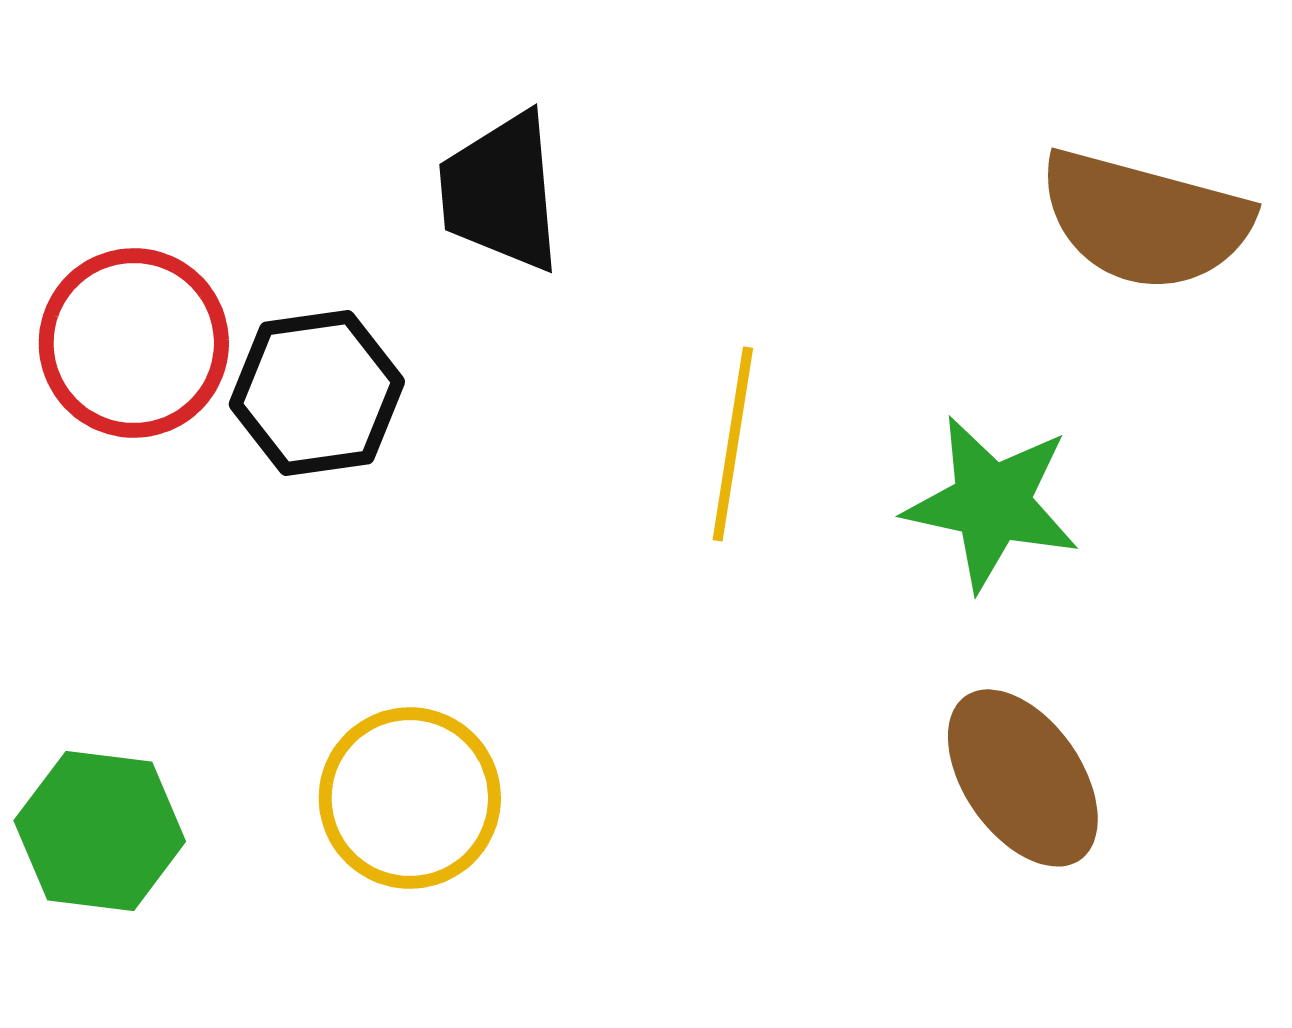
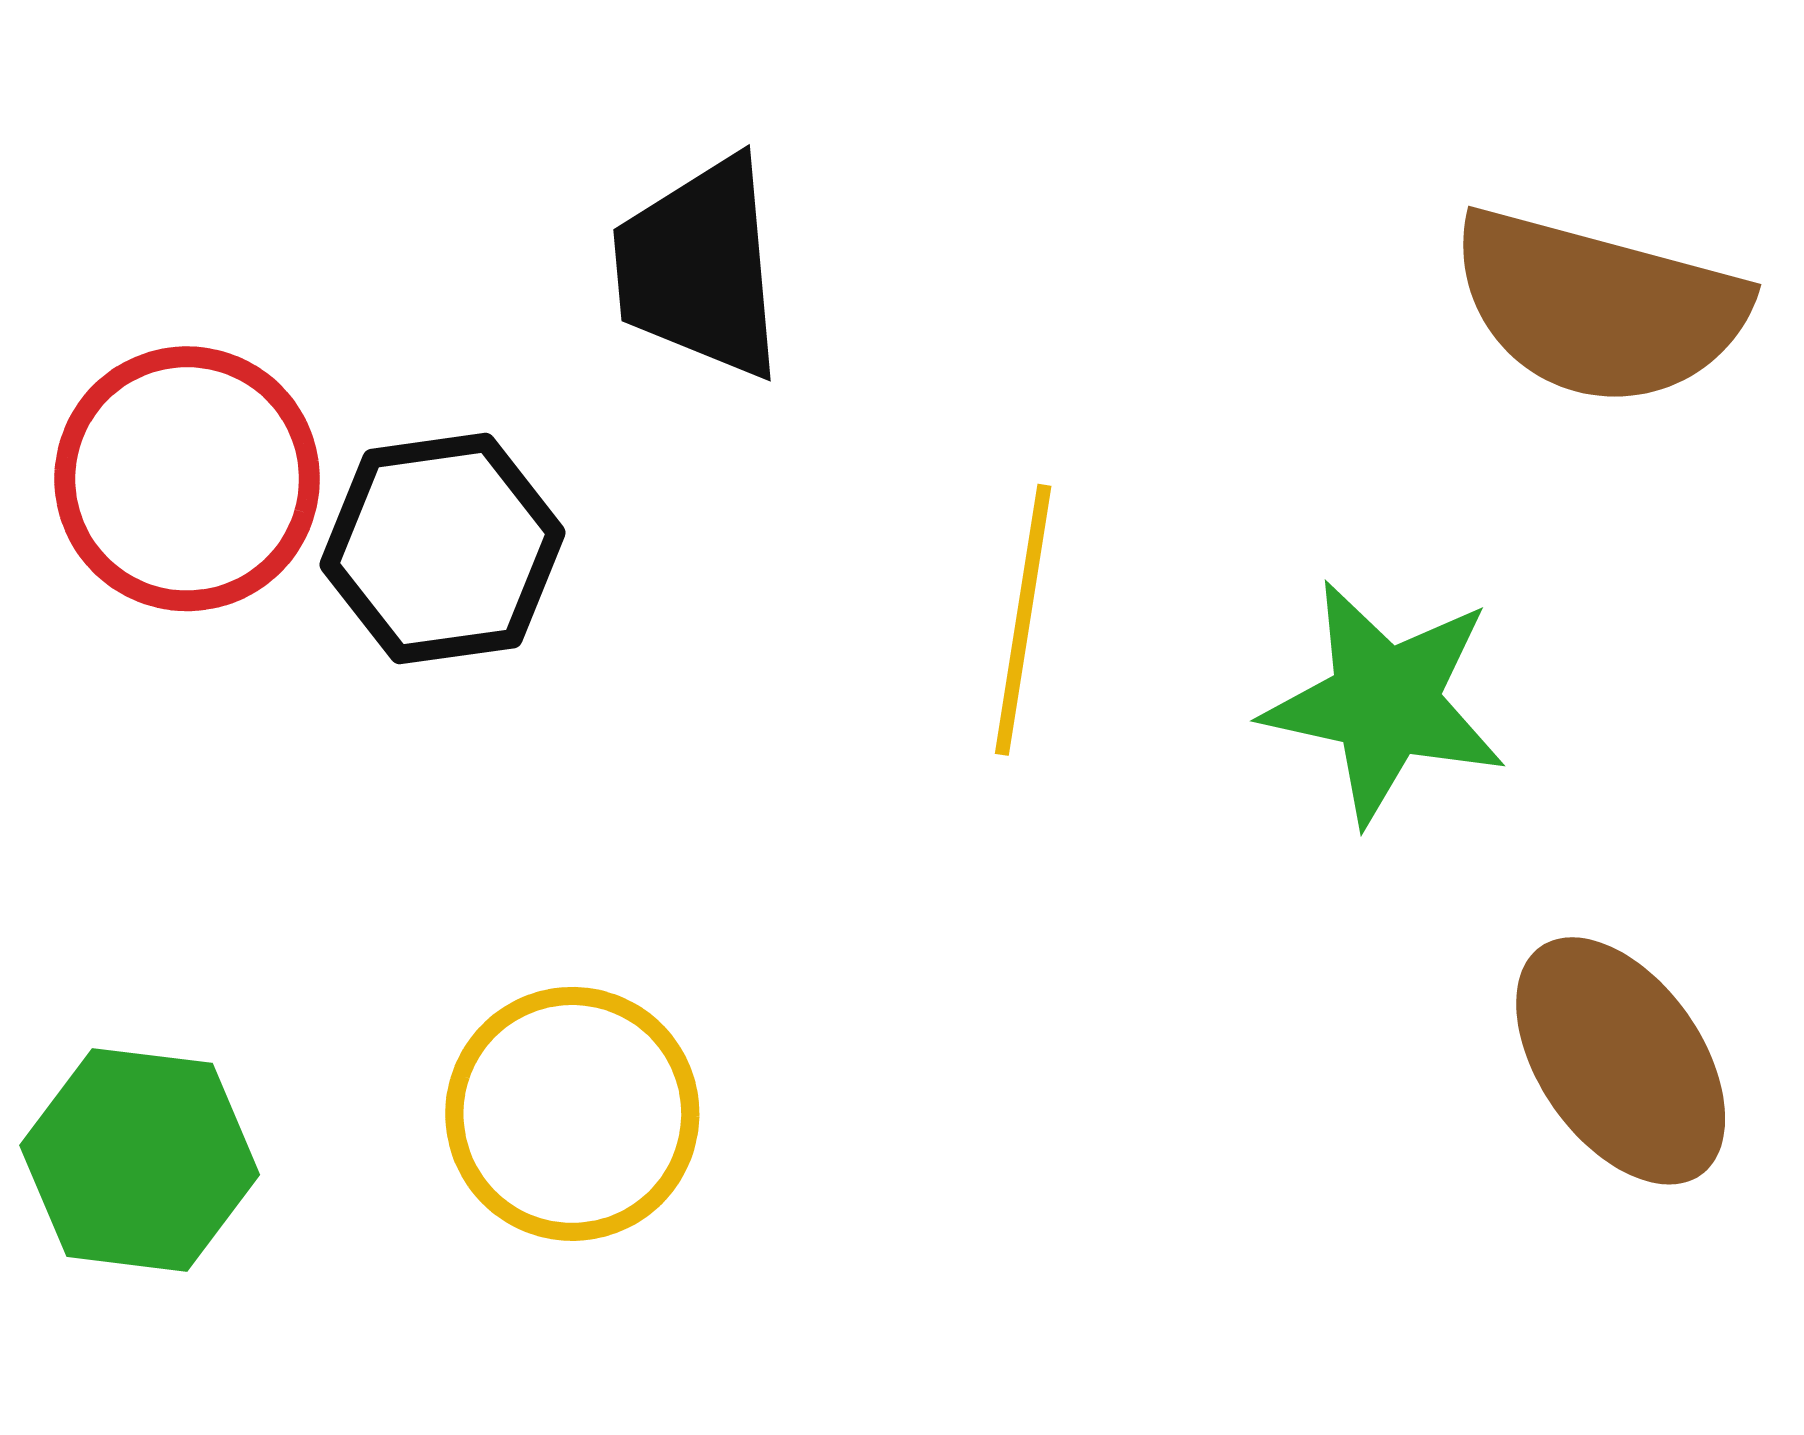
brown ellipse: (1023, 778) -> (1621, 1061), moved

